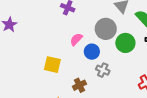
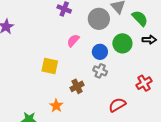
gray circle: (106, 29) -> (99, 19), moved
blue circle: (92, 52) -> (100, 52), moved

